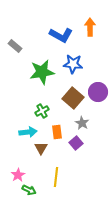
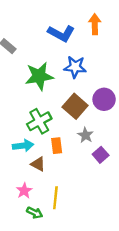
green cross: (42, 111) -> (39, 121), size x1.5
purple square: (76, 143) -> (101, 155), moved
brown triangle: (41, 148) -> (38, 164), turned -32
pink star: (18, 175) -> (24, 191), moved
green arrow: (29, 190) -> (35, 213), moved

